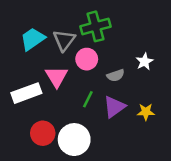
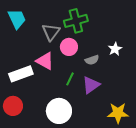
cyan trapezoid: (33, 39) -> (17, 19), moved, turned 100
pink triangle: (57, 77) -> (45, 61), turned -30
yellow star: (146, 112) -> (118, 113), moved, size x1.5
red circle: (43, 133) -> (13, 106), moved

